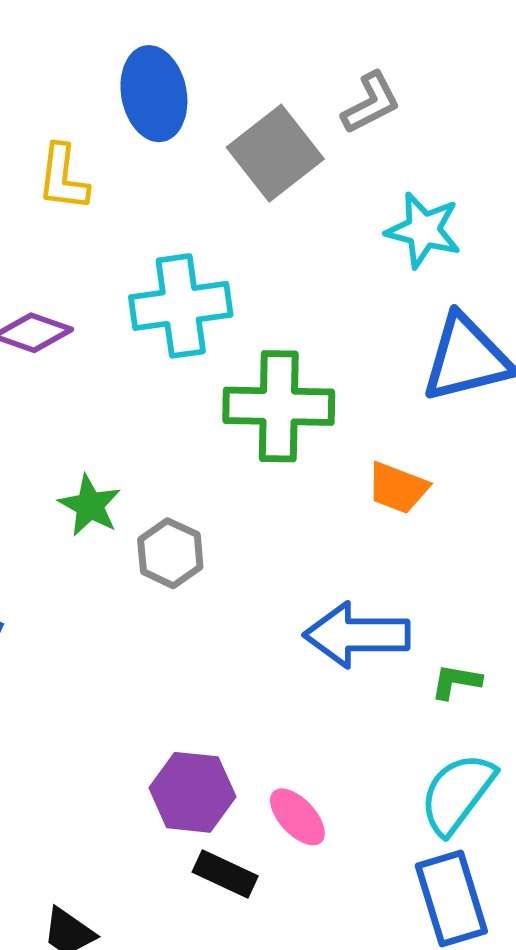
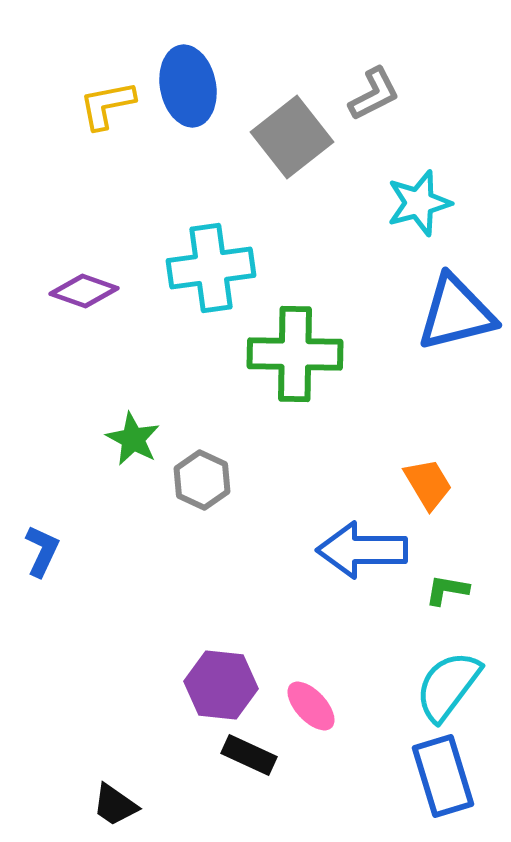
yellow L-shape: (63, 178) -> (107, 105), moved, turned 72
cyan star: (423, 230) -> (419, 203), turned -30
orange trapezoid: (398, 488) -> (428, 484), moved, turned -142

